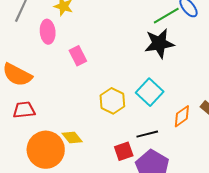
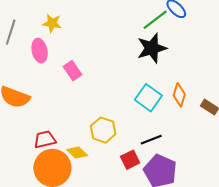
yellow hexagon: (112, 101) -> (103, 130), moved
red trapezoid: (24, 110) -> (45, 139), moved
orange diamond: (182, 116) -> (179, 95), moved, turned -30

